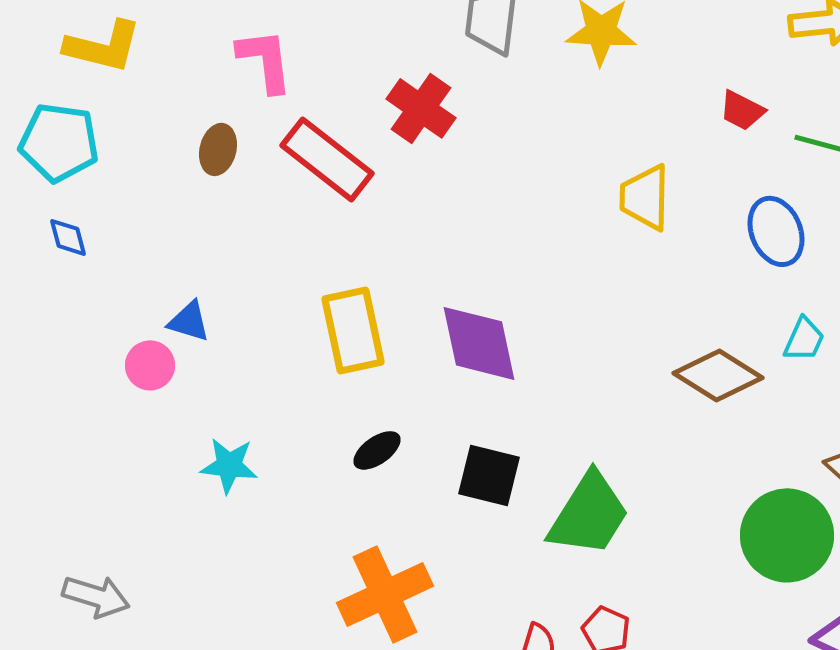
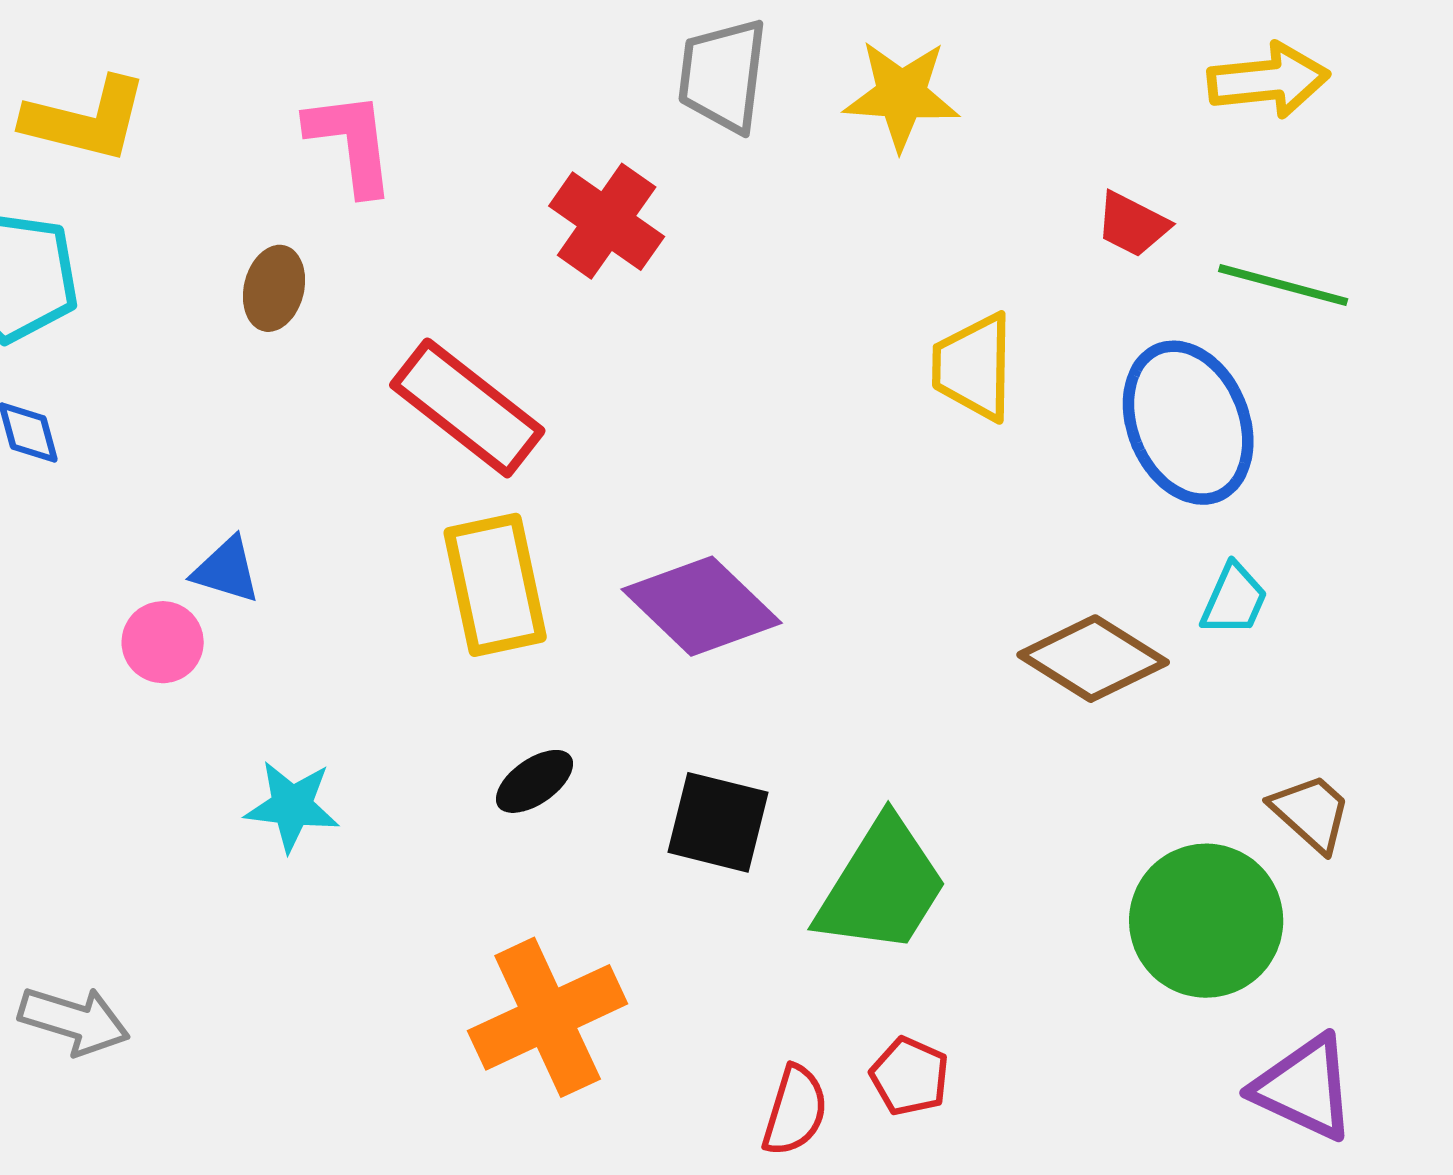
red rectangle: (327, 159) -> (467, 408), moved
blue ellipse: (776, 231) -> (1188, 423), size x1.4
purple diamond: (479, 343) -> (702, 606), turned -34

